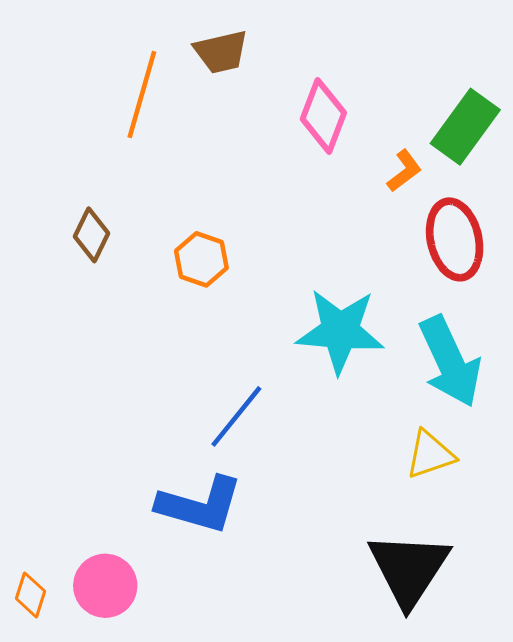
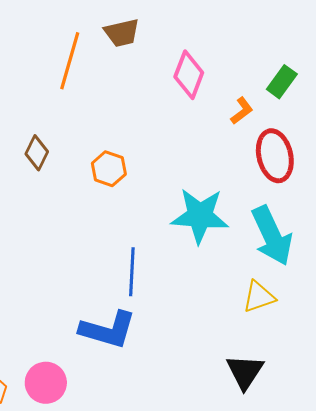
green rectangle: (465, 127) -> (282, 82), size x0.7
blue line: (236, 416) -> (132, 272), turned -36
black triangle: (409, 569) -> (245, 372), size x0.7

